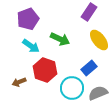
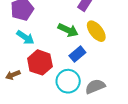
green arrow: (60, 39) -> (68, 30), moved
blue rectangle: (89, 68) -> (77, 54), moved

